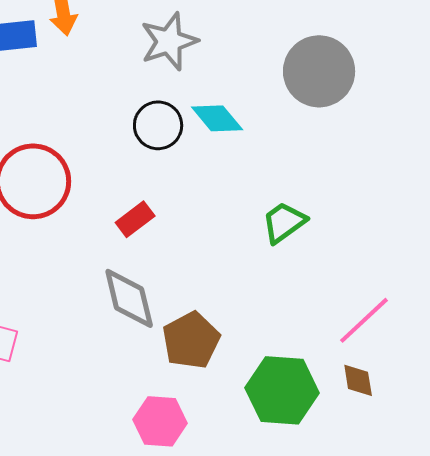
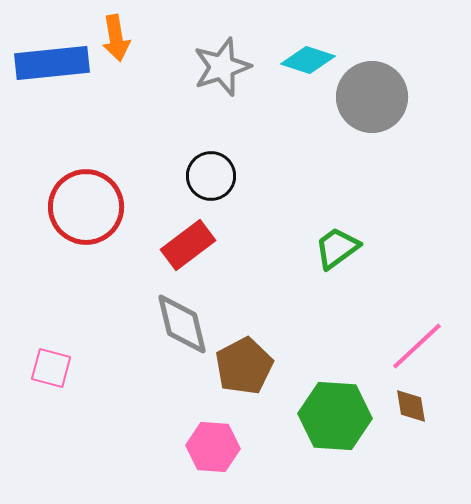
cyan diamond: (217, 118) -> (308, 60), moved, turned -32
black circle: (158, 125) -> (211, 176), moved
red rectangle: (135, 219) -> (188, 245), size x1.4

